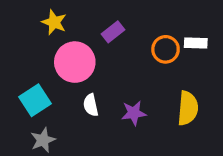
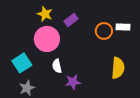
yellow star: (54, 22) -> (45, 14), moved
purple star: (134, 113) -> (73, 82), moved

